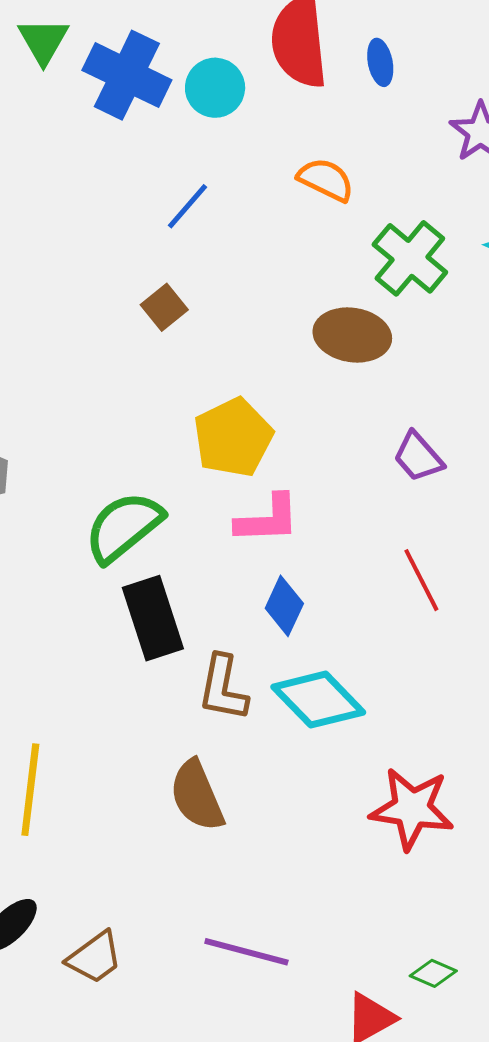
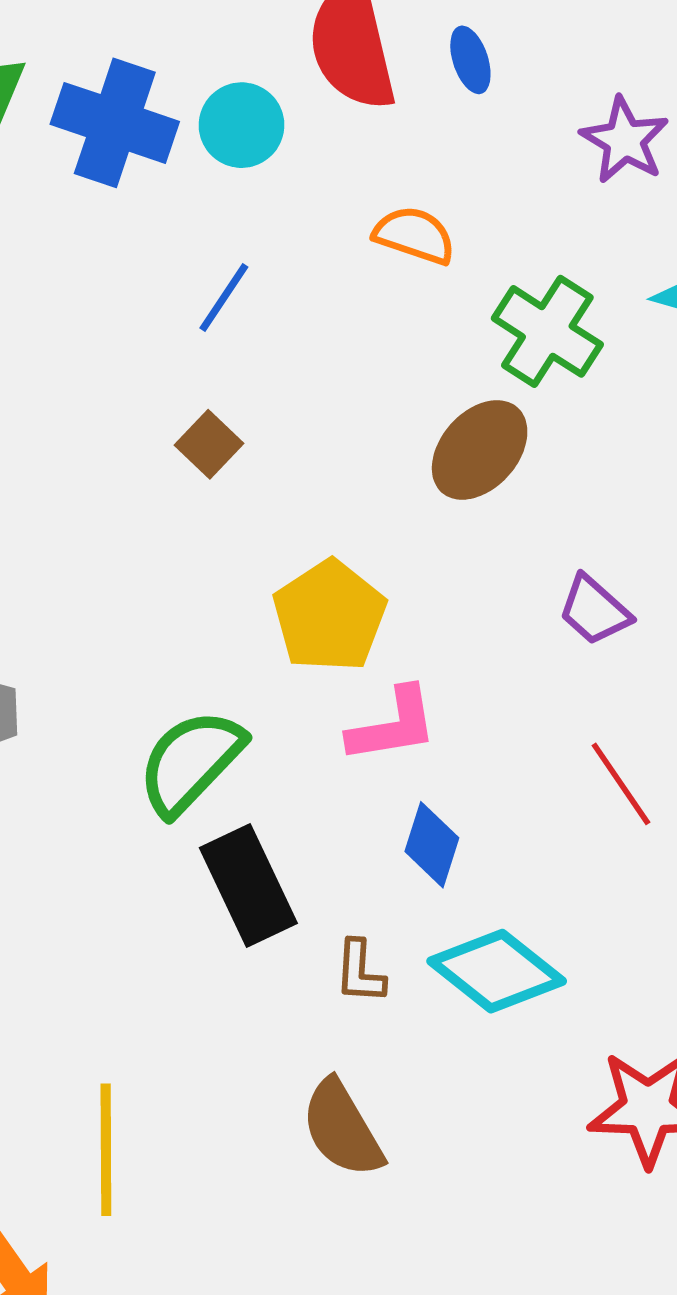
brown ellipse: (352, 335) -> (480, 450), turned -50
brown L-shape: (223, 688) -> (360, 972), size x0.7

